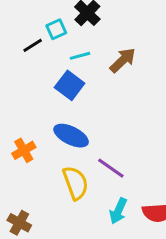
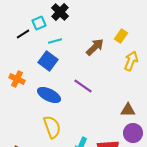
brown arrow: (123, 60) -> (95, 47), moved
orange cross: (24, 150) -> (17, 79), moved, turned -35
purple line: (111, 168) -> (83, 86), moved

